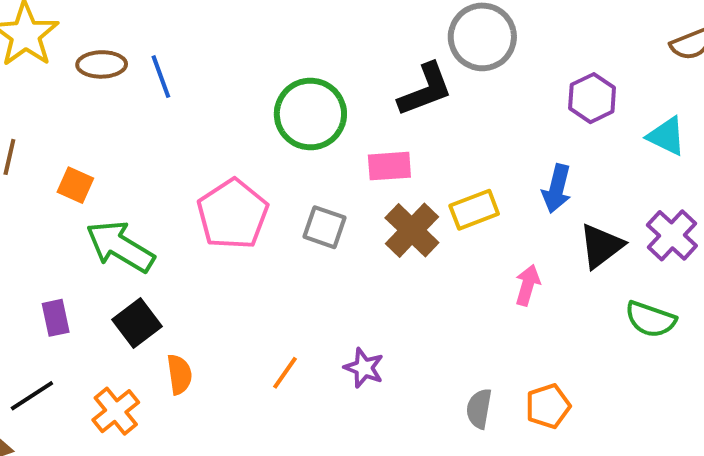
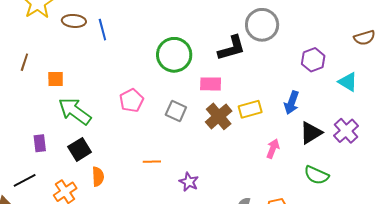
orange square: (75, 185) -> (56, 79), turned -30
pink pentagon: (233, 214) -> (131, 100), size x0.7
green semicircle: (651, 319) -> (316, 175), moved
orange line: (285, 373) -> (152, 162), moved, turned 48

